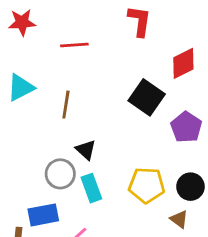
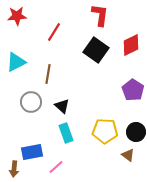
red line: (74, 45) -> (54, 32), turned -54
black square: (147, 97) -> (96, 50), moved
gray circle: (60, 174) -> (31, 102), moved

